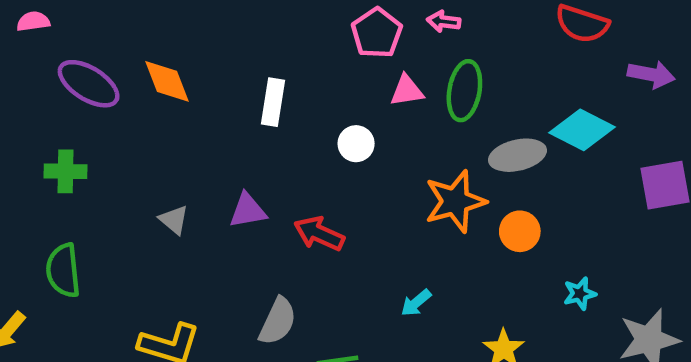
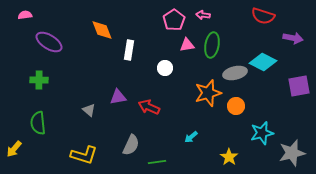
orange diamond: (167, 81) -> (102, 30), moved
gray triangle: (174, 220) -> (89, 110), moved
cyan star: (580, 294) -> (262, 133), size x1.6

